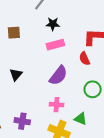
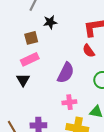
brown square: (14, 33) -> (31, 38), moved
pink rectangle: (55, 45) -> (30, 59), moved

